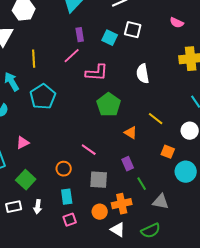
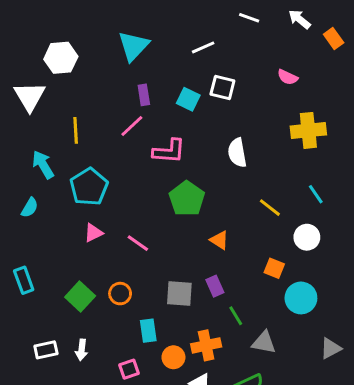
yellow line: (156, 119) -> (270, 208), moved
pink triangle: (23, 143) -> (93, 233), moved
pink line: (89, 150) -> (138, 243), moved
green square: (26, 180) -> (80, 296), moved
gray square: (99, 180) -> (179, 294), moved
cyan rectangle: (67, 197) -> (148, 331), moved

